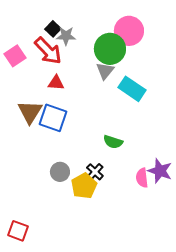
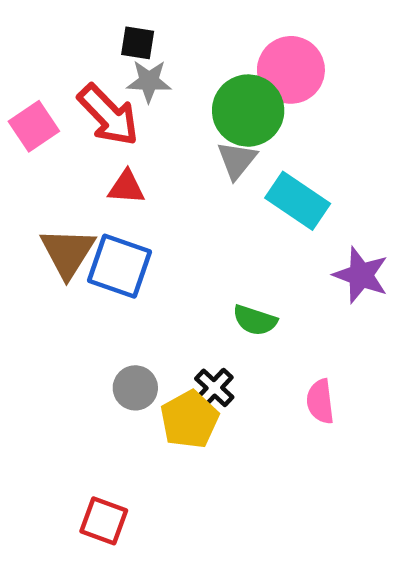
black square: (53, 29) -> (138, 43), moved, turned -35
purple star: (160, 171) -> (361, 275), moved
red square: (18, 231) -> (104, 521), moved

